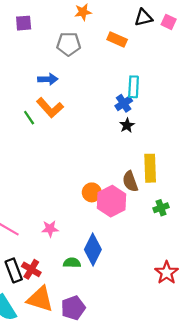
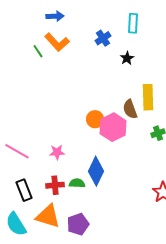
blue cross: (124, 103) -> (103, 38), moved
red cross: (31, 269) -> (55, 185), moved, turned -36

